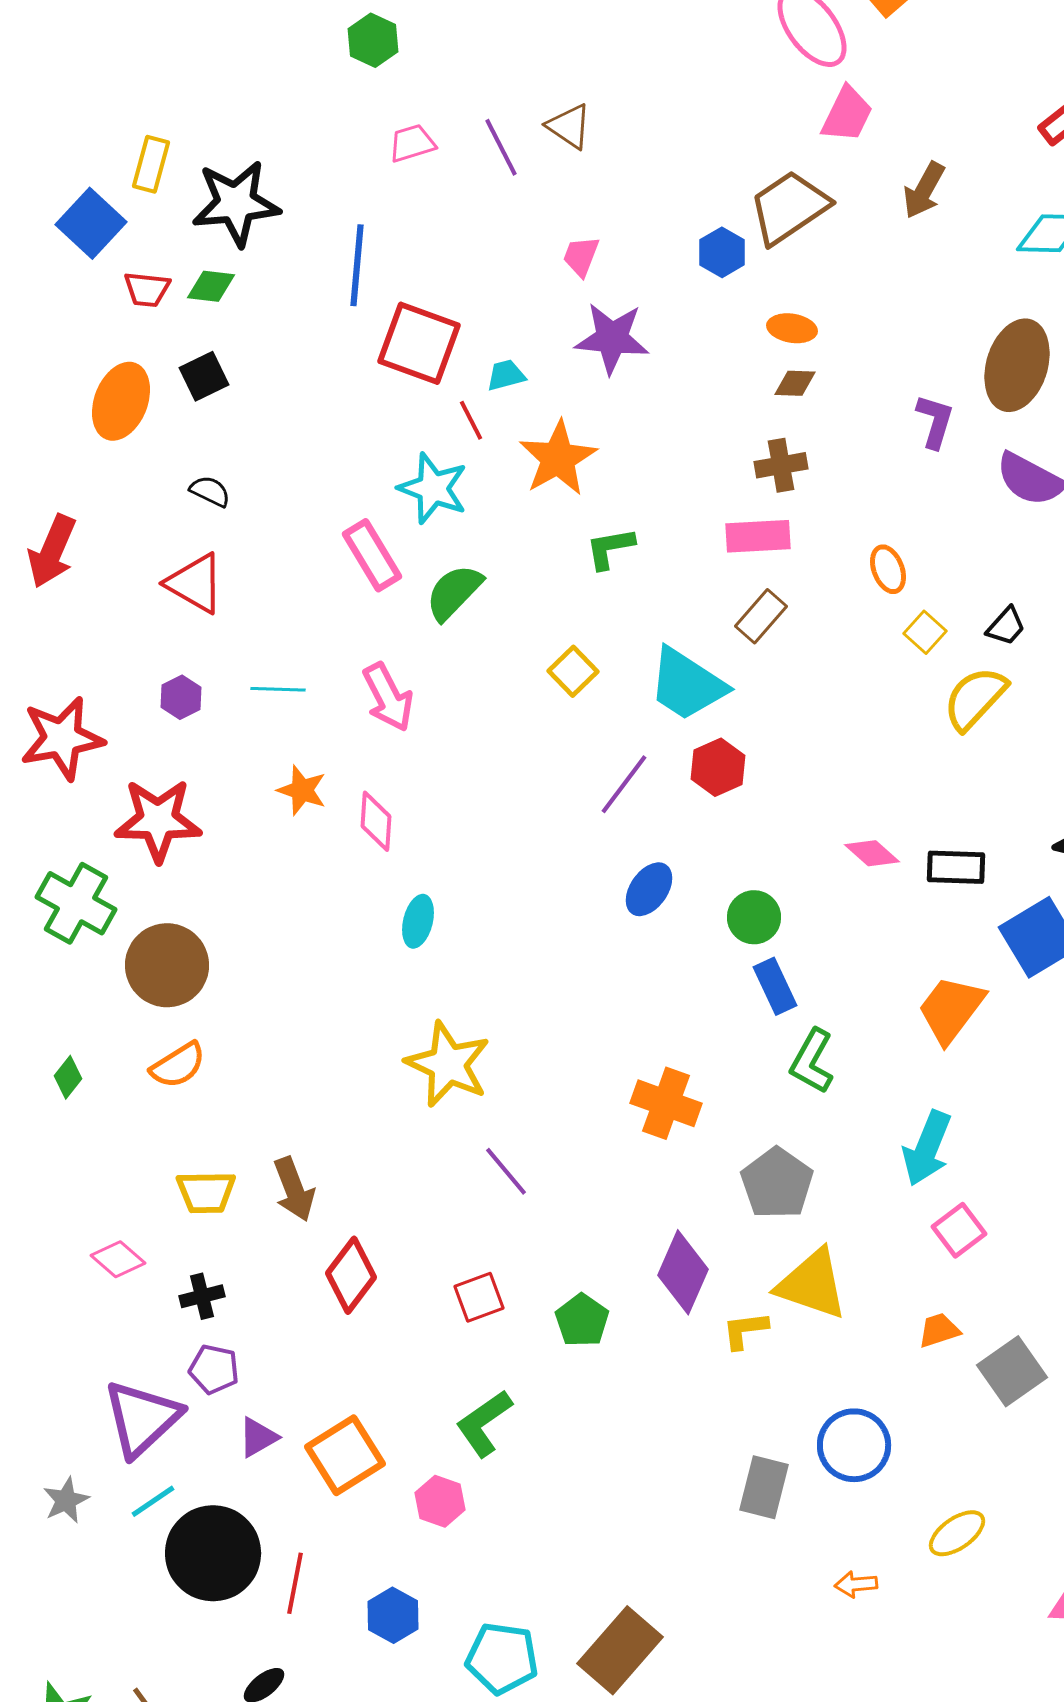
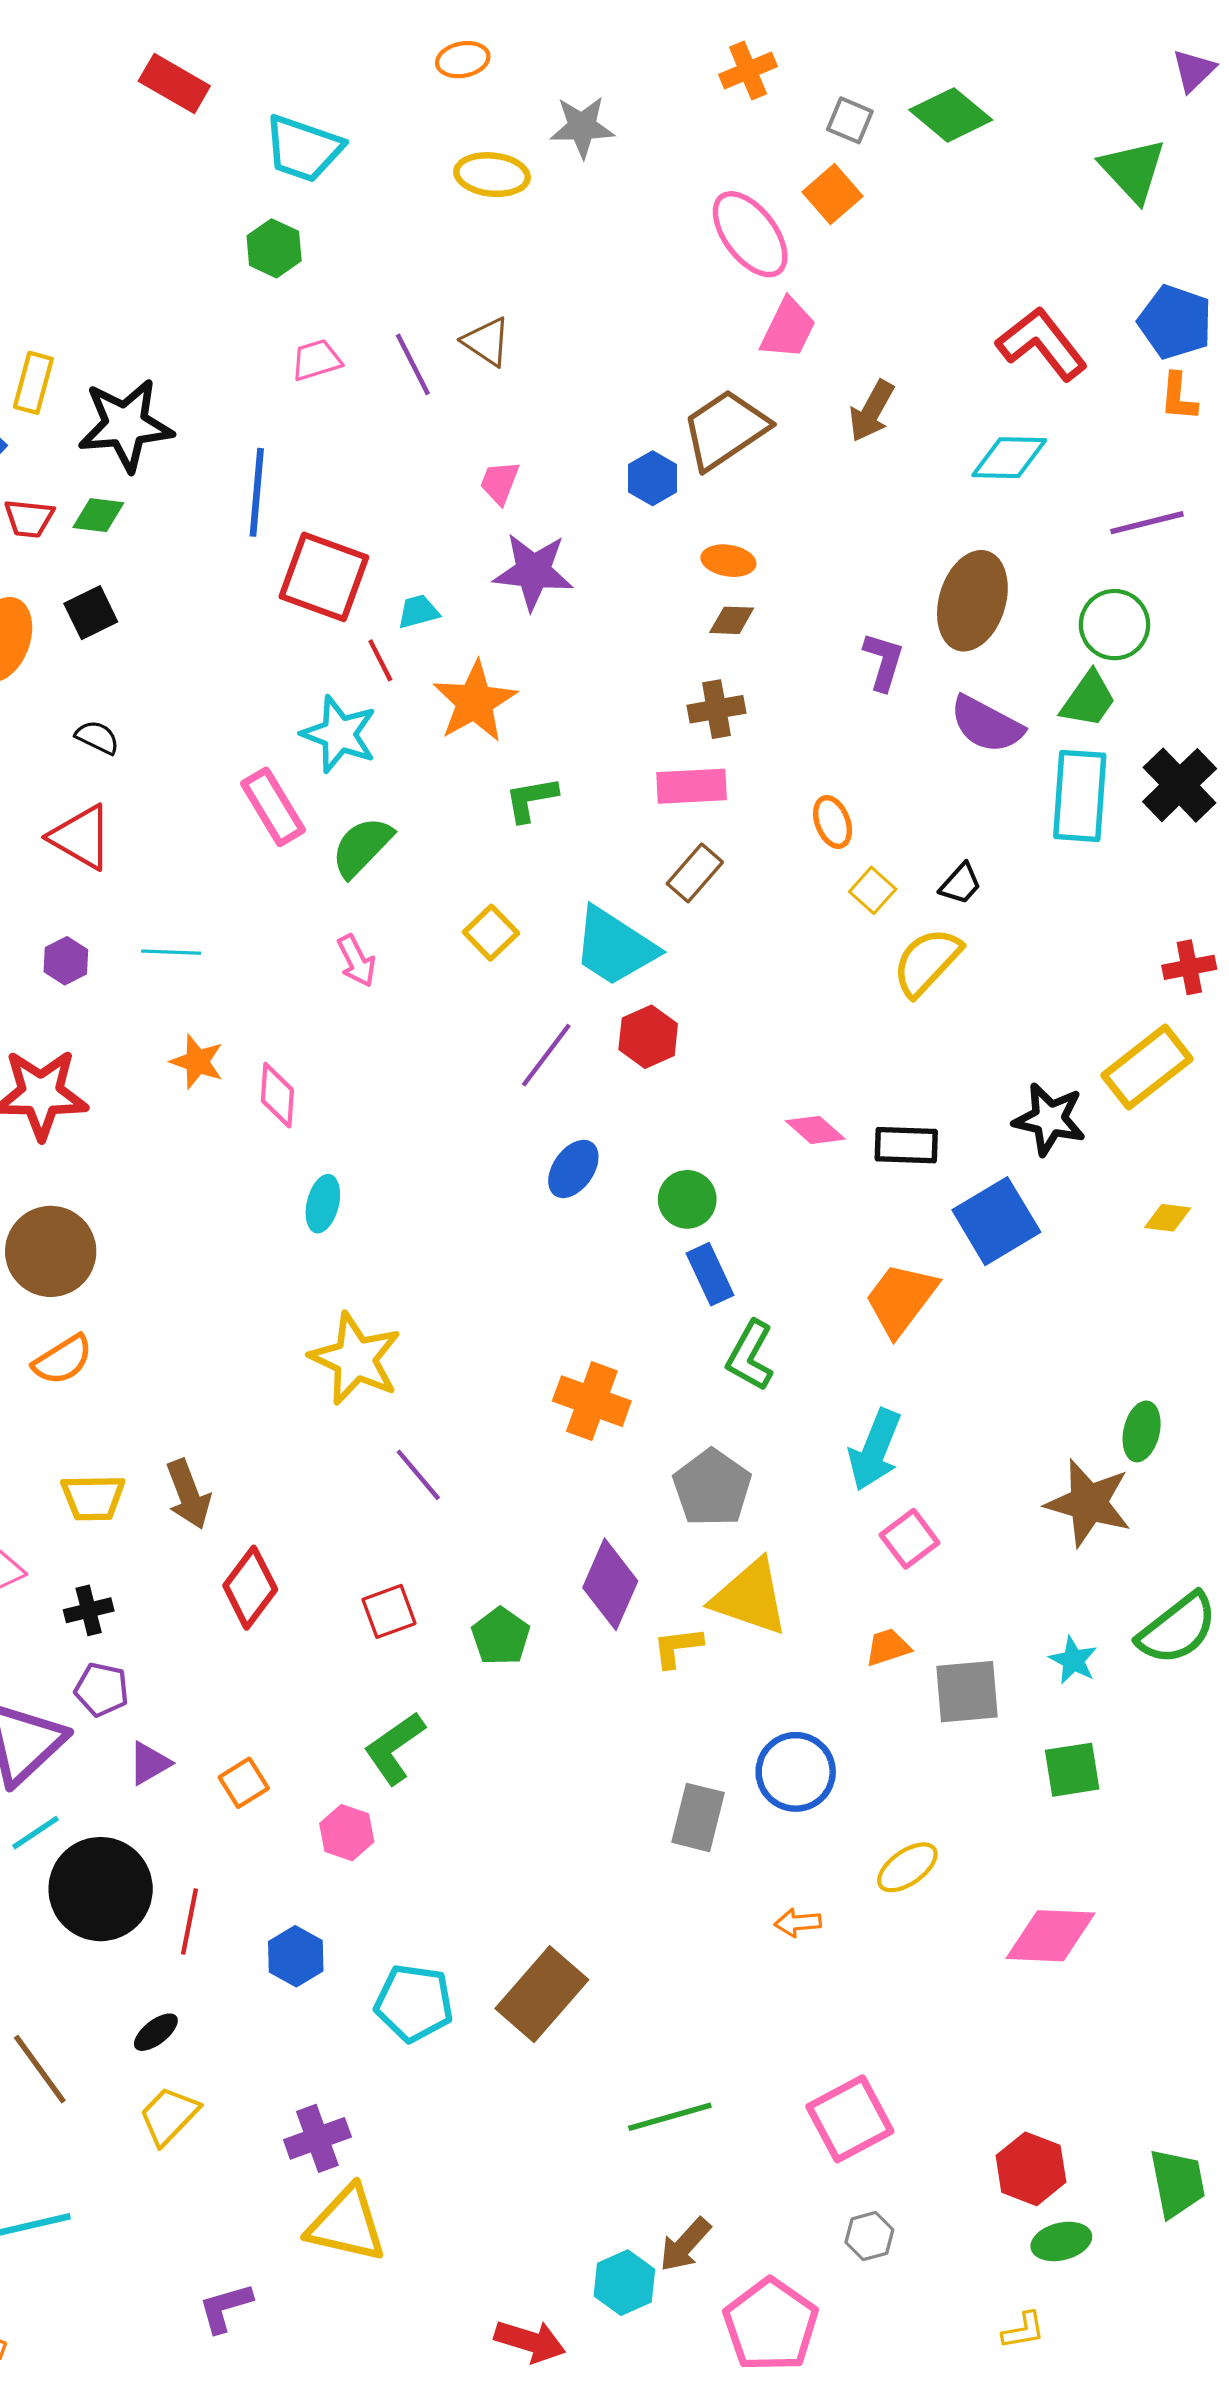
pink arrow: (388, 697) -> (356, 961), moved, size x0.7
gray square: (1012, 1371) -> (967, 1692), turned 30
orange square: (345, 1455) -> (244, 1783), size x0.6

